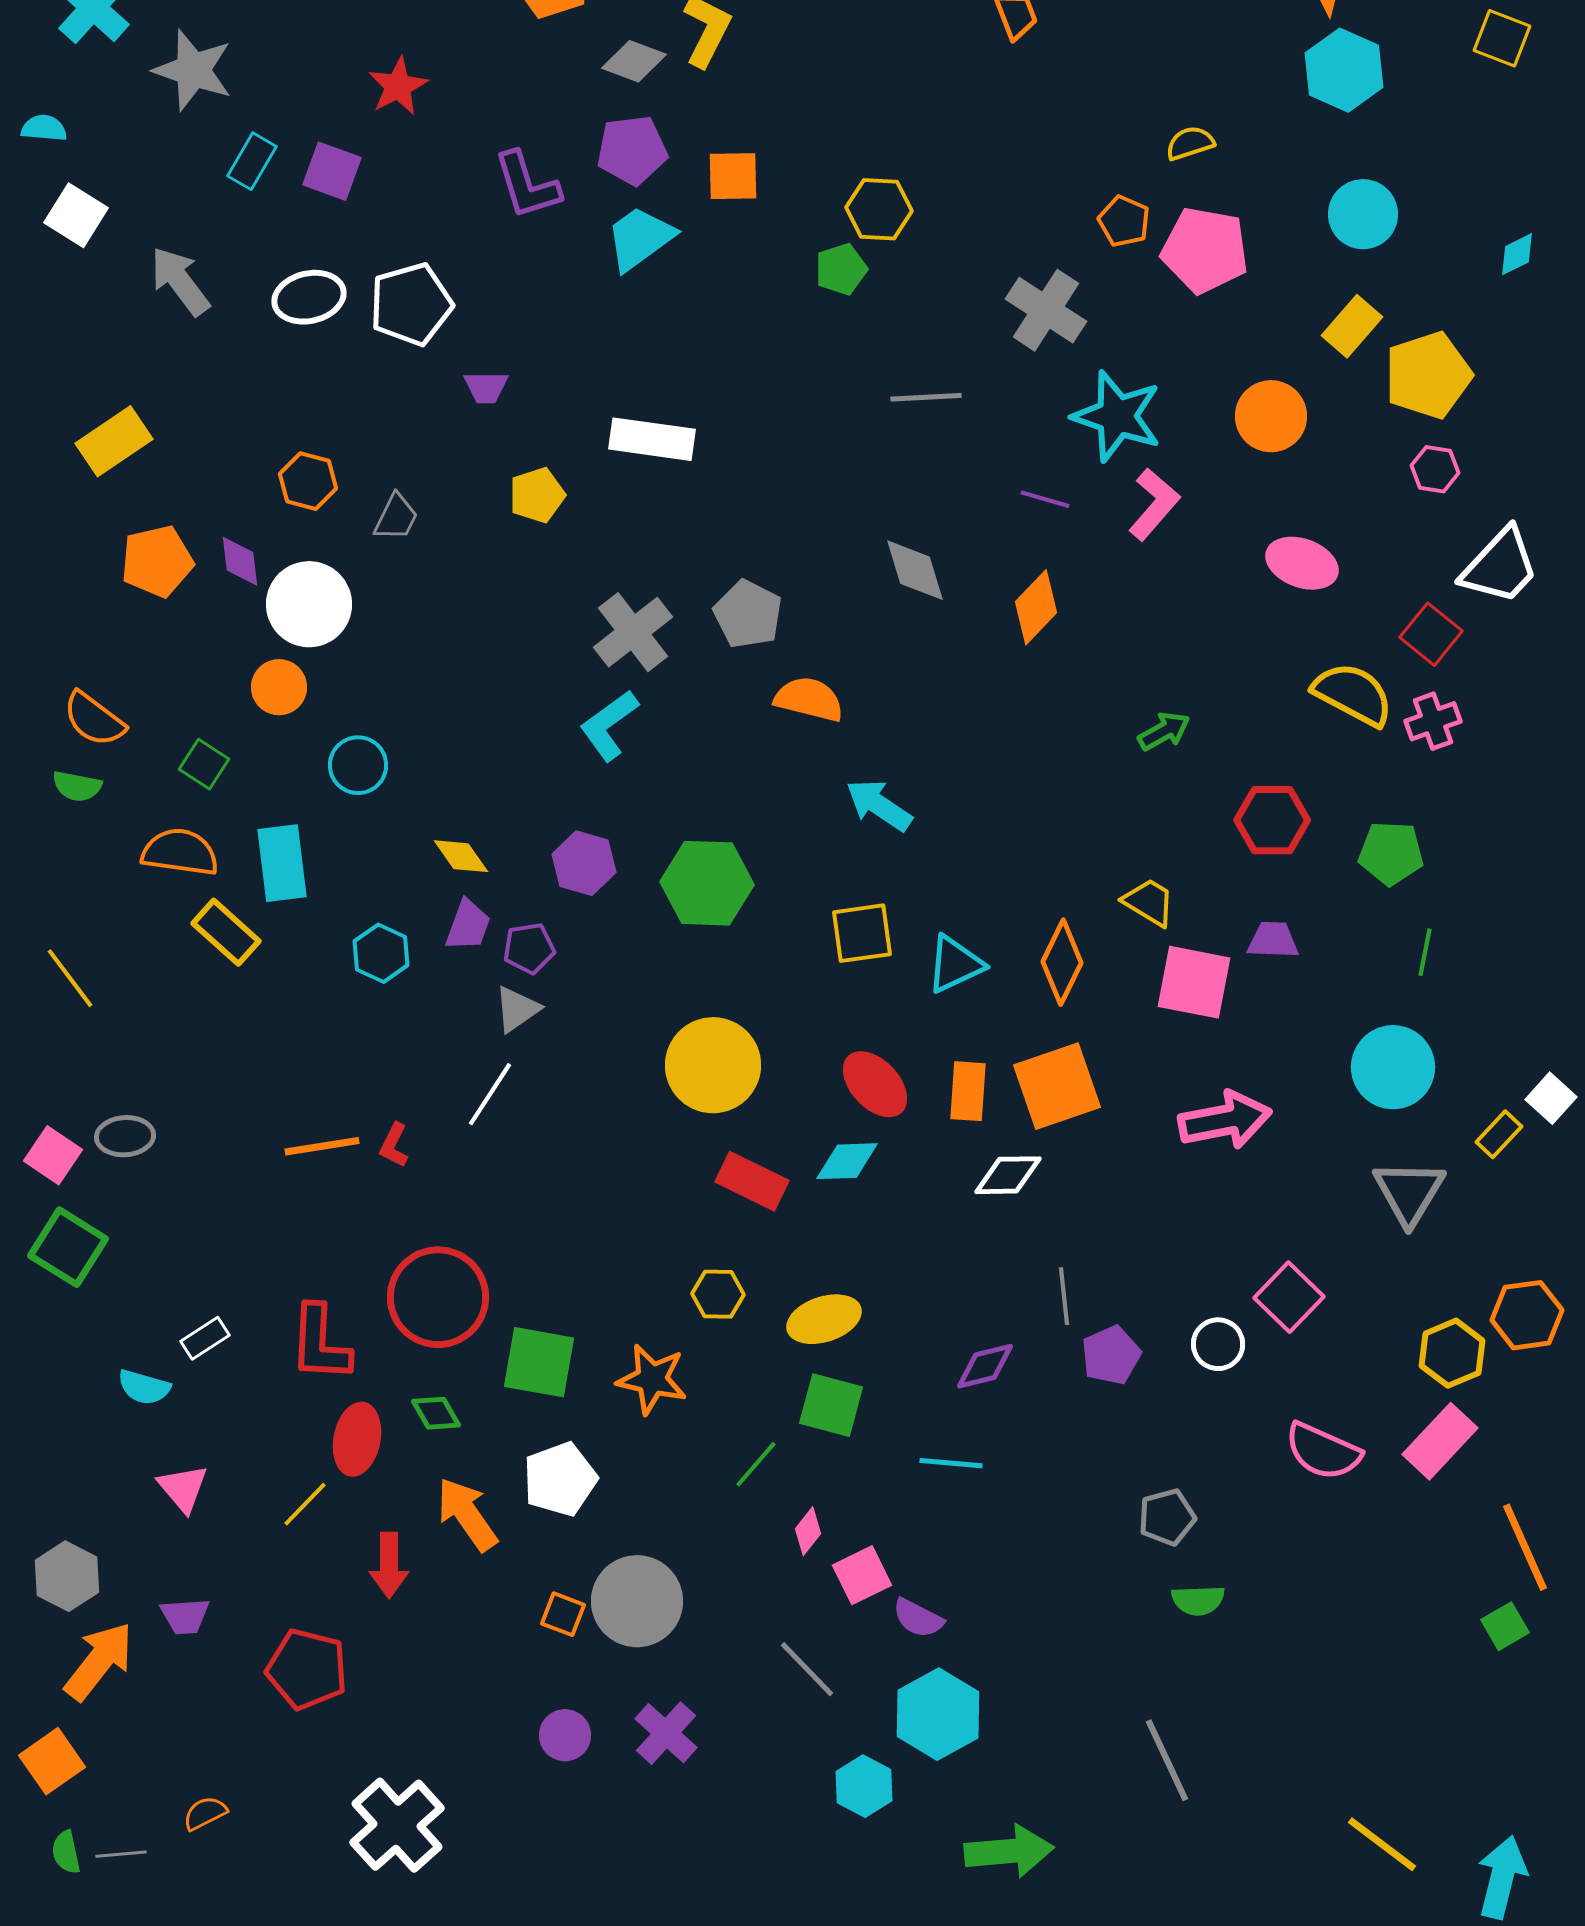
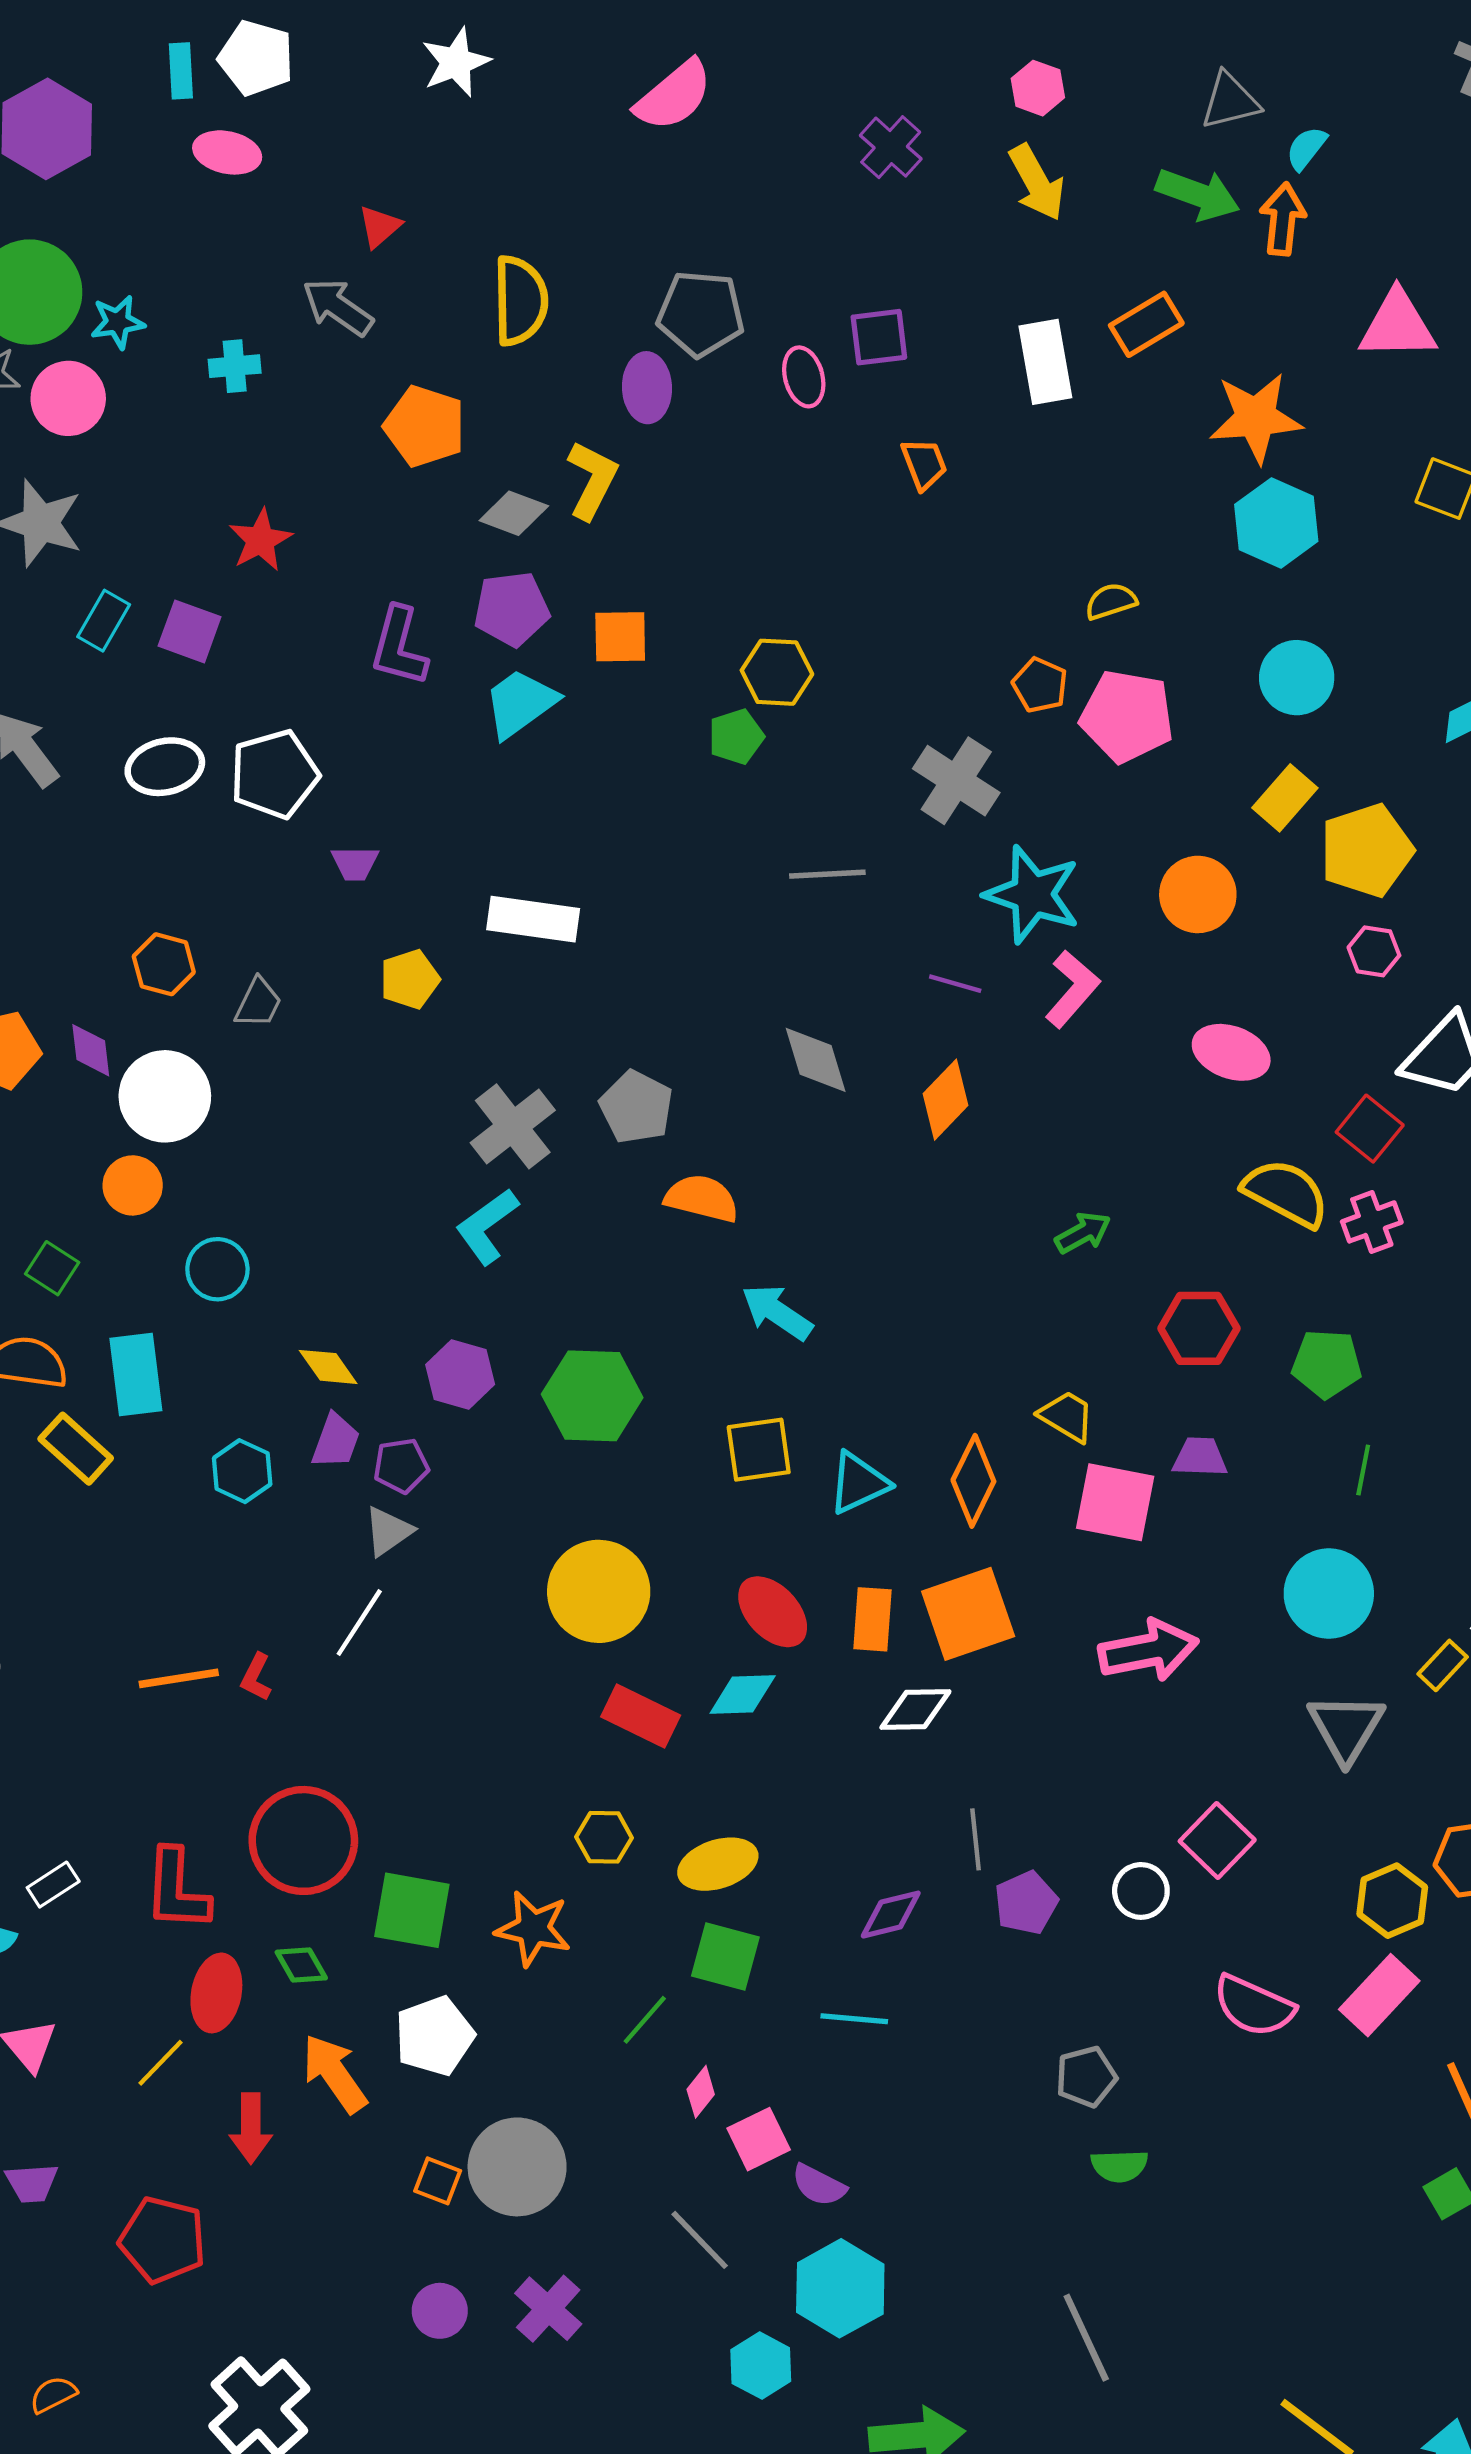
purple L-shape: (527, 185) -> (399, 646), turned 32

